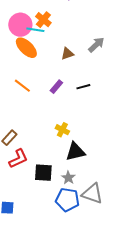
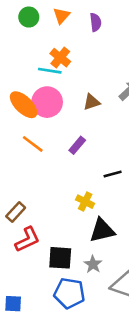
pink circle: (20, 25) -> (47, 102), moved
orange ellipse: (26, 48) -> (24, 105), moved
black line: (83, 87) -> (113, 174), moved
blue pentagon: (67, 200) -> (69, 293), moved

